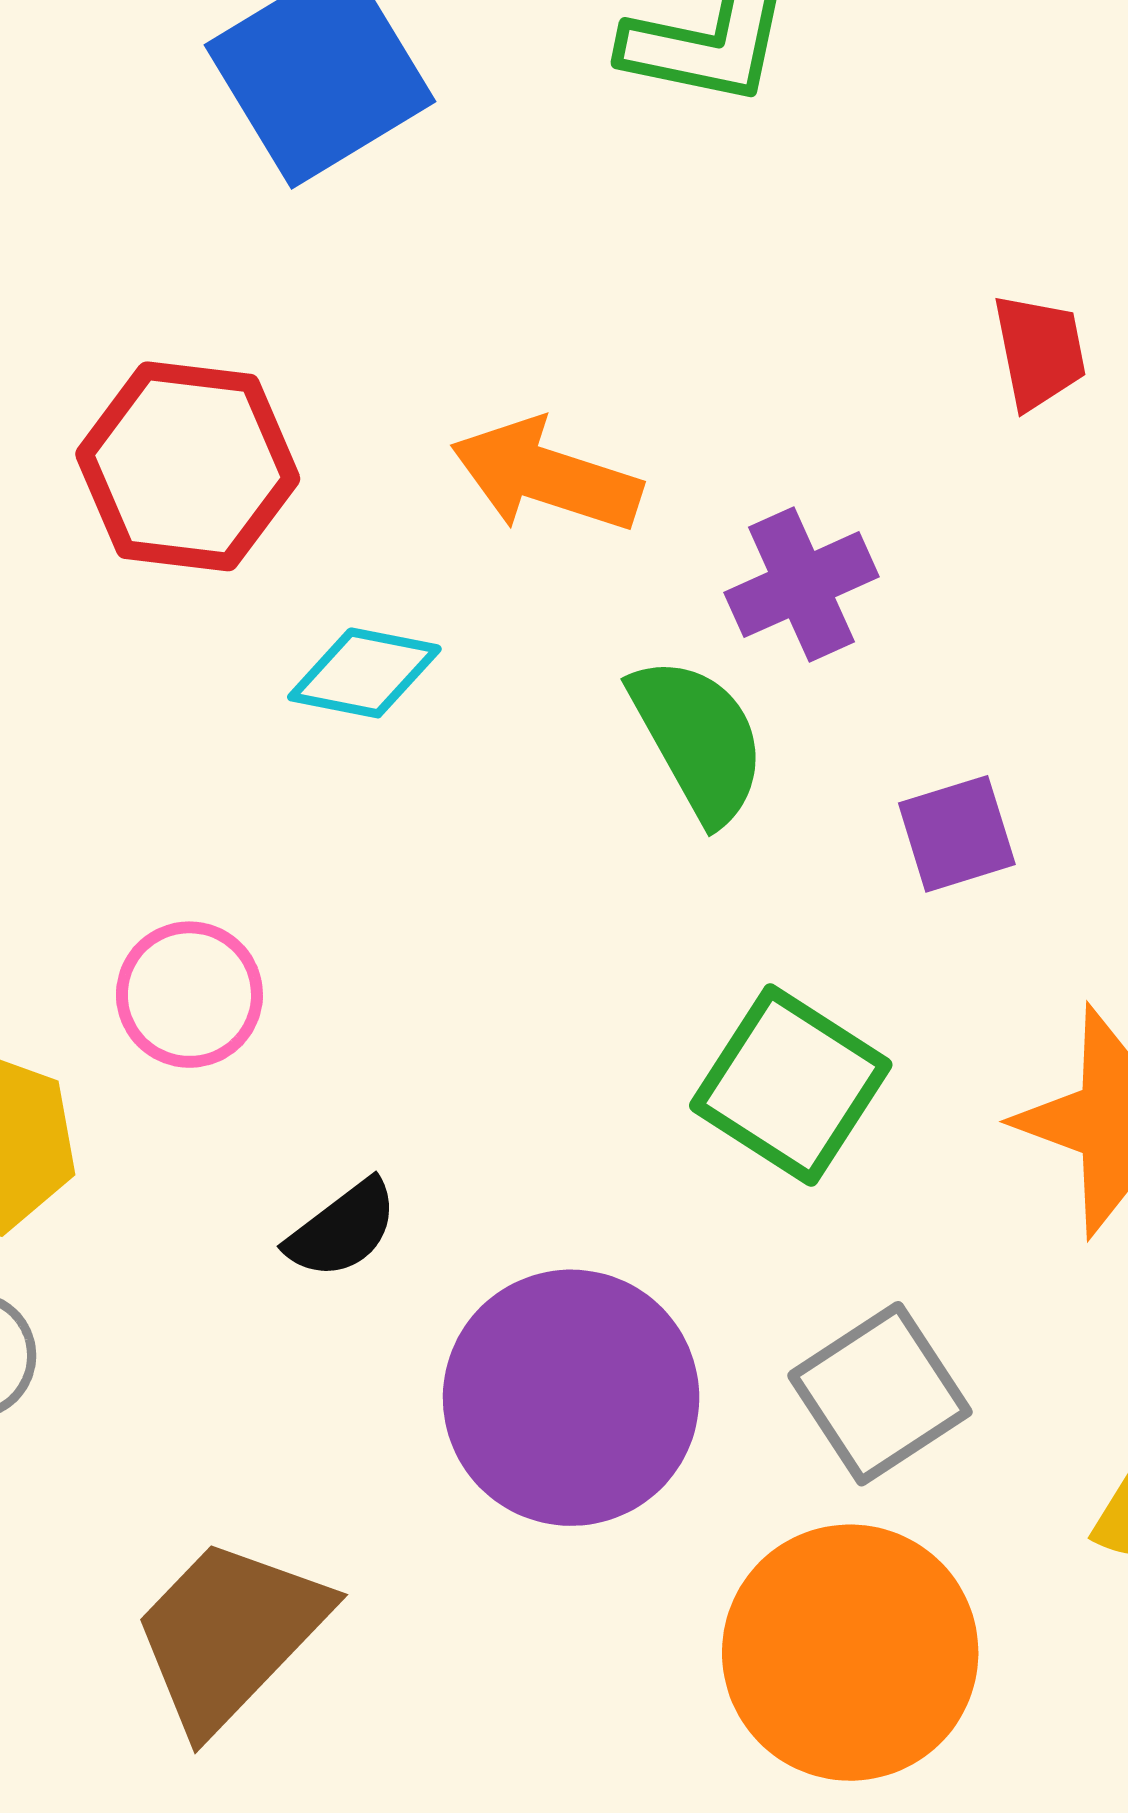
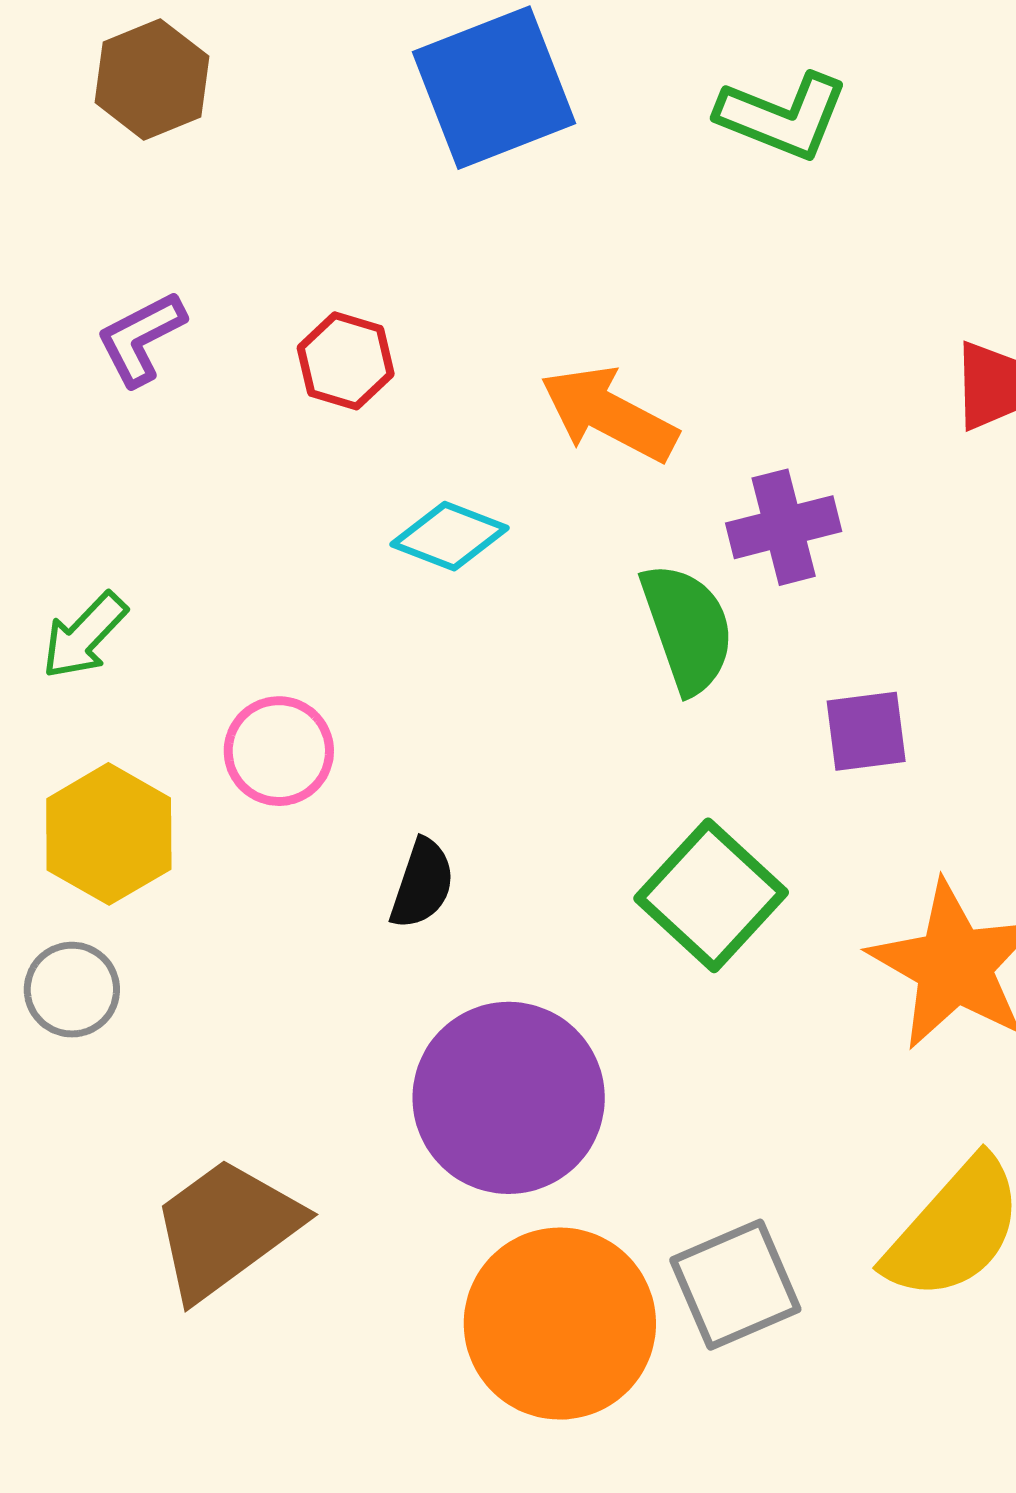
red hexagon: (188, 466) -> (346, 361), size x0.6
black semicircle: (342, 1229) -> (422, 884), moved, turned -44
gray square: (880, 1394) -> (735, 1285), moved
orange circle: (850, 1653) -> (560, 1324), moved

